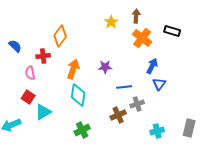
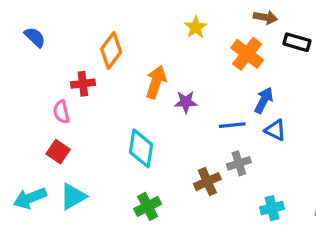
brown arrow: (136, 16) -> (265, 17), moved, turned 96
blue semicircle: (15, 46) -> (35, 37), moved
orange arrow: (73, 69) -> (156, 82), moved
blue triangle: (159, 84) -> (275, 130), turned -40
blue line: (124, 87) -> (232, 125), moved
cyan triangle: (43, 112) -> (73, 196), moved

